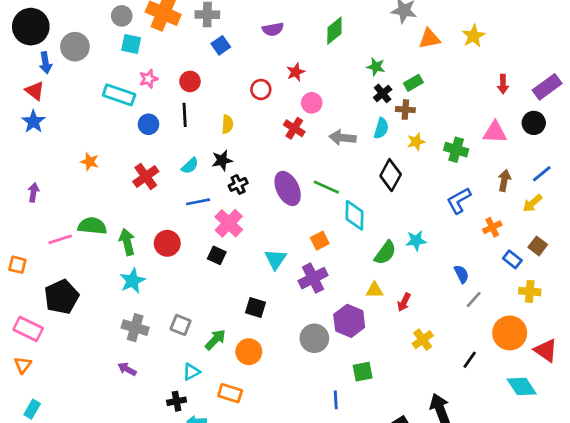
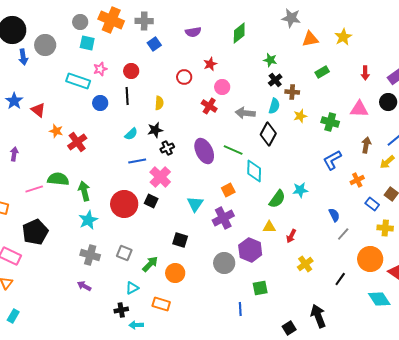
green rectangle: (413, 83) -> (322, 72), moved
red triangle: (35, 91) -> (38, 110), moved
black diamond: (391, 175) -> (268, 134), moved
red cross: (146, 176) -> (77, 142), moved
red circle: (167, 243) -> (124, 204), moved, size x1.4

